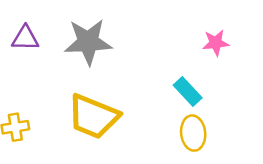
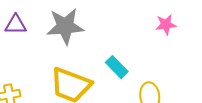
cyan rectangle: (188, 92) -> (117, 67), moved

